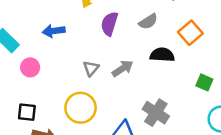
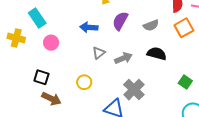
blue arrow: (54, 31) -> (89, 27), moved
orange square: (190, 33) -> (184, 28), moved
yellow circle: (81, 108) -> (84, 82), size x0.6
gray cross: (156, 113) -> (134, 90), moved

